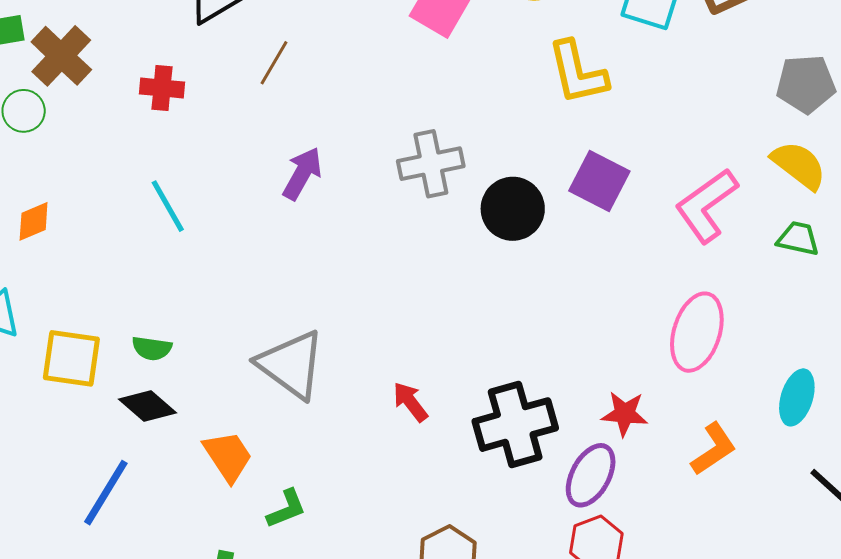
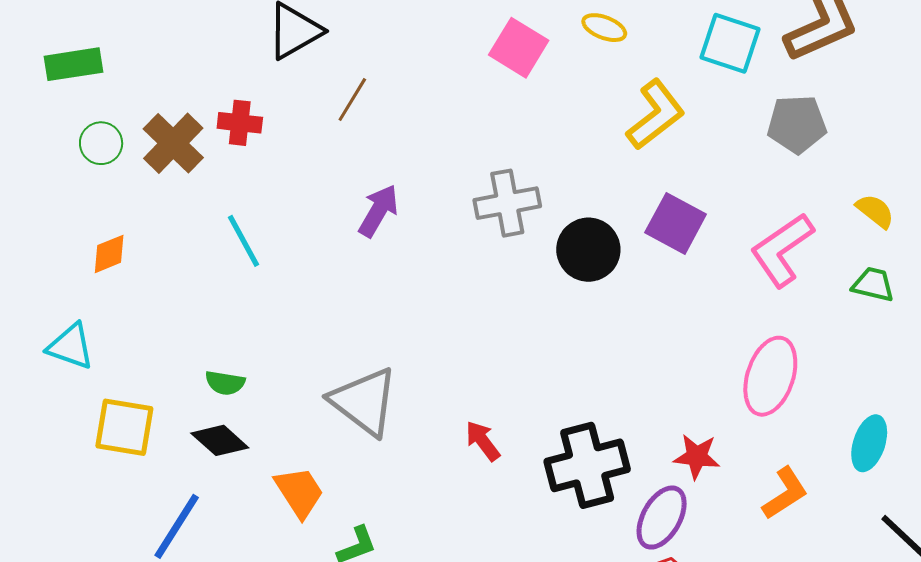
brown cross: (61, 56) -> (173, 143), moved
yellow L-shape: (578, 73) -> (656, 115), turned -116
gray pentagon: (806, 84) -> (797, 124), moved
yellow semicircle: (799, 165) -> (875, 211), size x0.7
yellow square: (71, 358) -> (124, 427), moved

